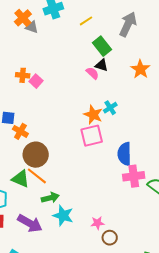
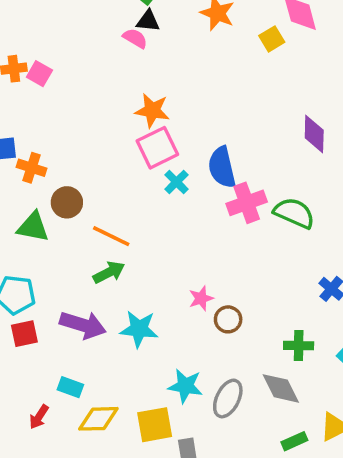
cyan cross: (110, 108) -> (176, 182), moved
brown circle: (36, 155) -> (67, 202), size x0.7
orange line: (37, 176) -> (111, 236), moved
green triangle: (20, 179) -> (33, 227), moved
cyan star: (63, 216) -> (139, 329), moved

